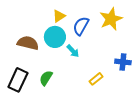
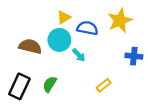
blue semicircle: (81, 26) -> (87, 28), turned 72
blue cross: (123, 62) -> (134, 56), moved

